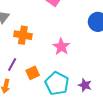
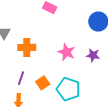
purple star: (85, 85) -> (93, 55), moved

